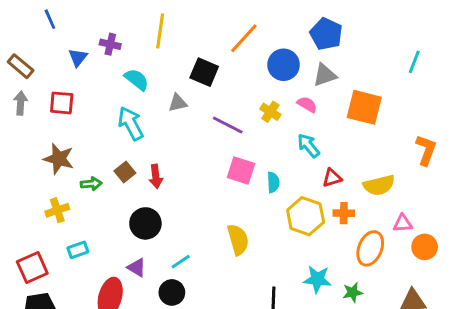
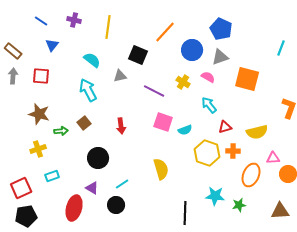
blue line: (50, 19) -> (41, 21), moved, turned -32
purple cross: (110, 44) -> (74, 20), moved
red arrow: (156, 176) -> (121, 126), moved
cyan semicircle: (273, 182) -> (185, 130), turned 72

